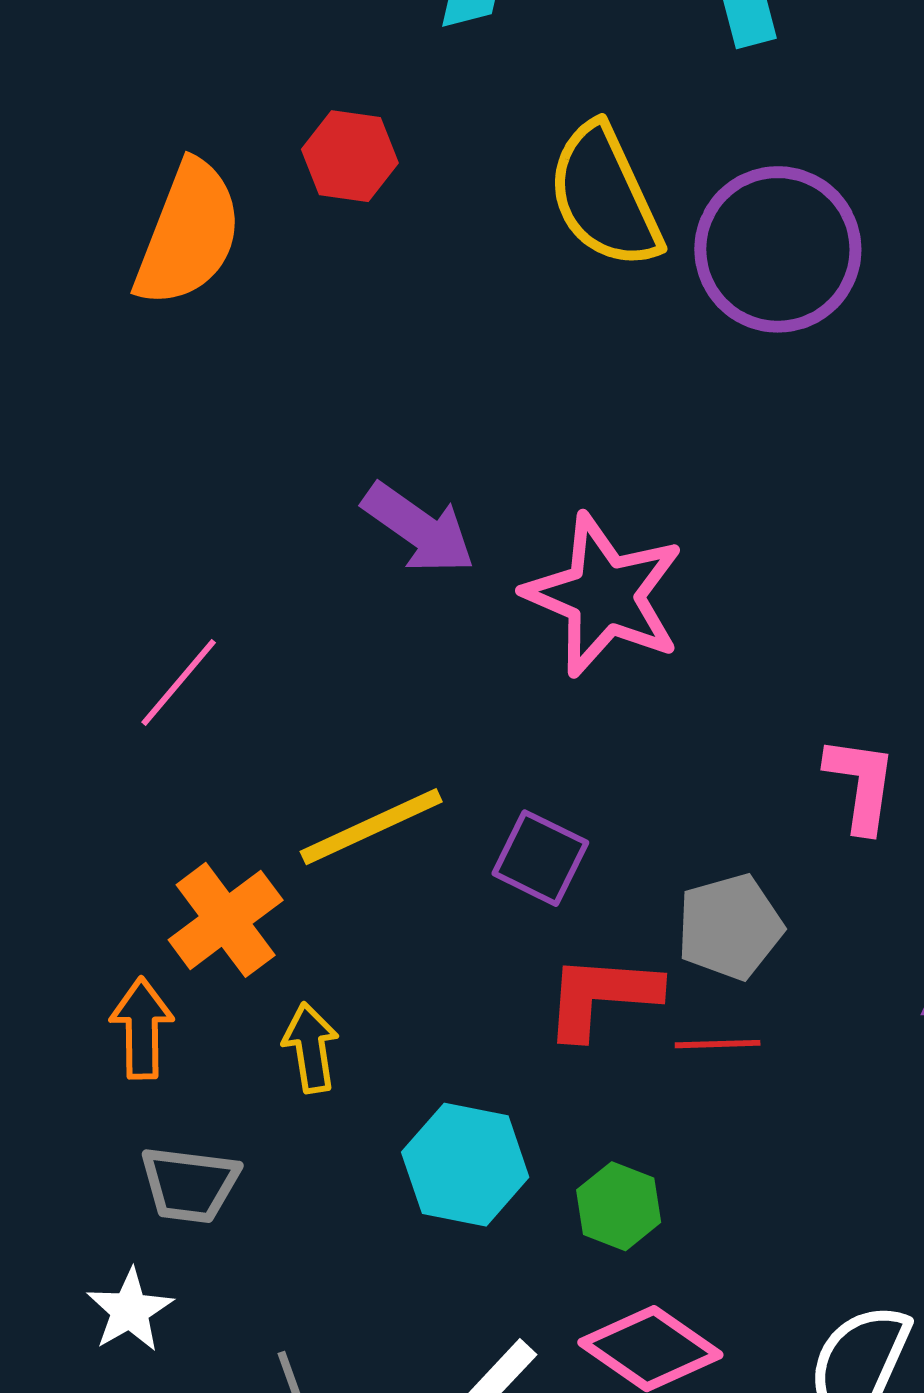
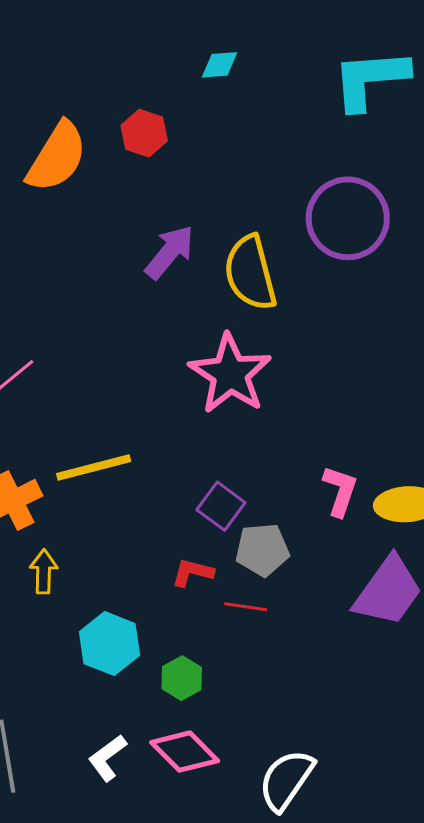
yellow semicircle: (604, 196) -> (250, 273), moved
purple arrow: (419, 528) -> (170, 252), moved, turned -96
purple square: (540, 858) -> (221, 506), moved
red L-shape: (602, 996) -> (193, 572), size x0.7

